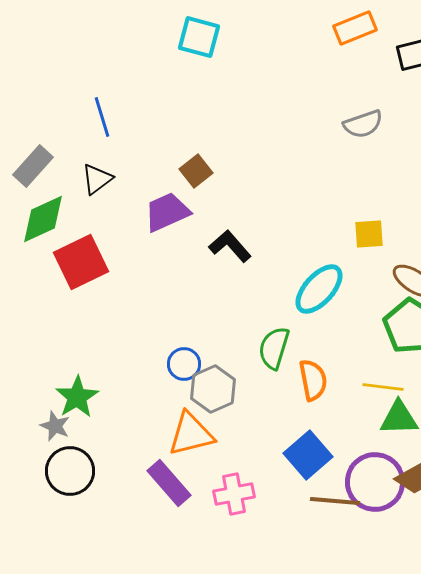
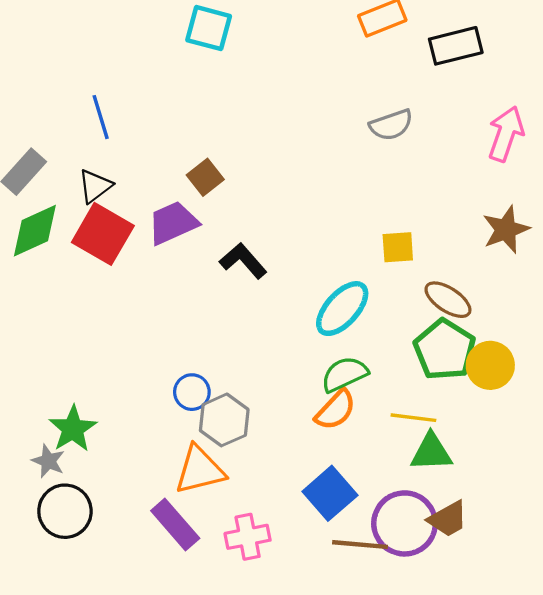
red square: (81, 262) -> (103, 234), moved, turned -34
green semicircle: (274, 348) -> (344, 374), moved, turned 48
orange semicircle: (313, 380) -> (336, 410), turned 54

